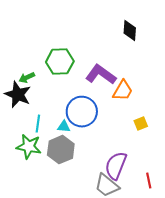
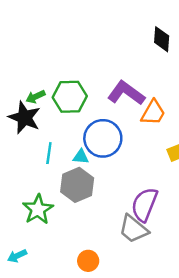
green hexagon: (60, 62) -> (70, 97), moved
green star: (29, 147) -> (38, 209), moved, turned 30

